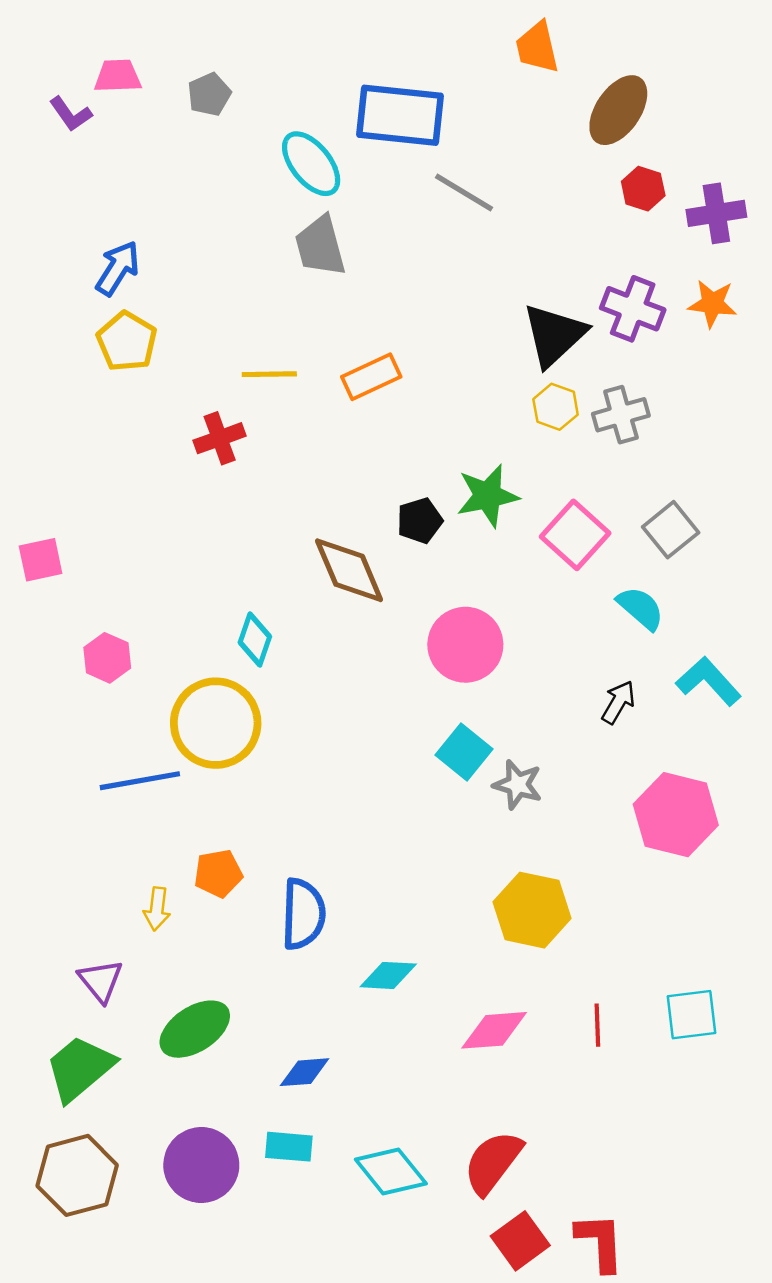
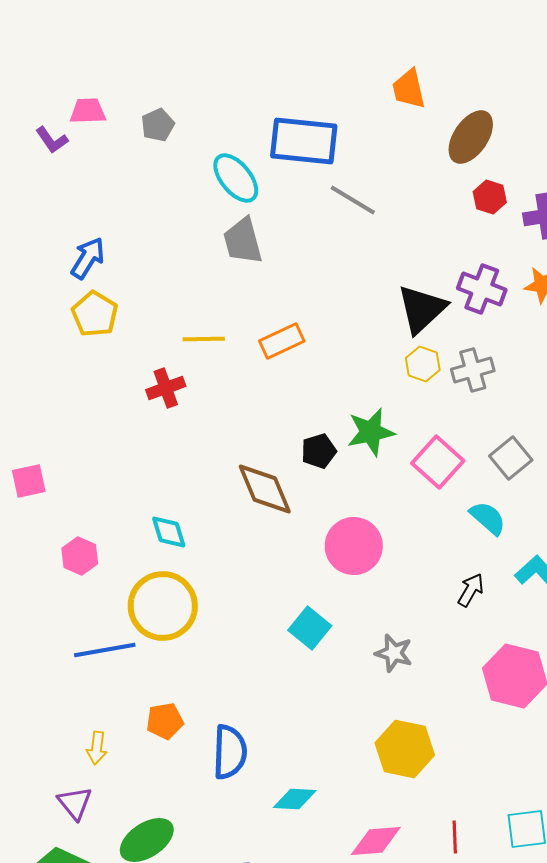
cyan diamond: (255, 639) -> (169, 532), moved, turned -36
cyan square: (464, 752) -> (310, 628), moved
yellow arrow: (157, 909) -> (97, 748), moved

